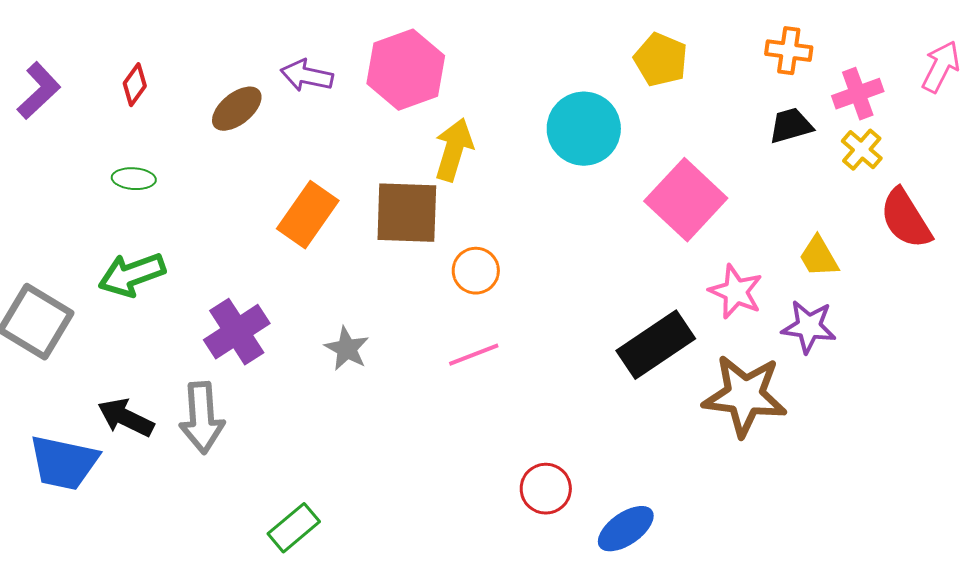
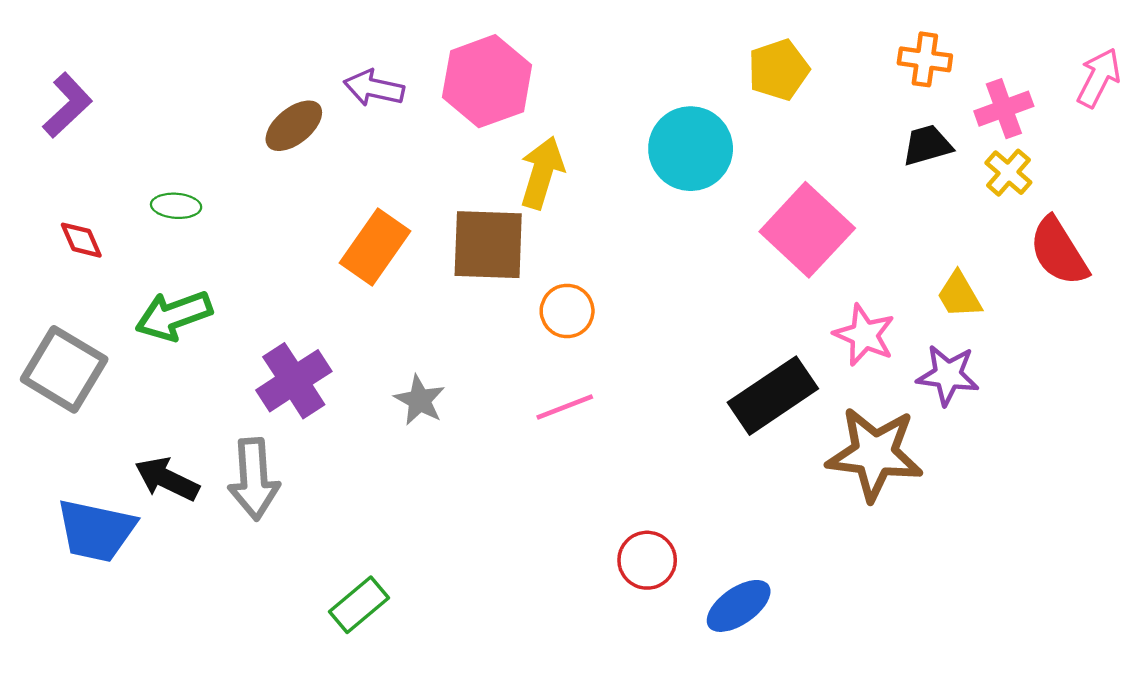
yellow pentagon: (661, 60) -> (779, 70), turned 30
red diamond: (135, 85) -> (81, 240), moved, turned -60

